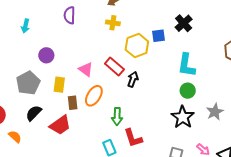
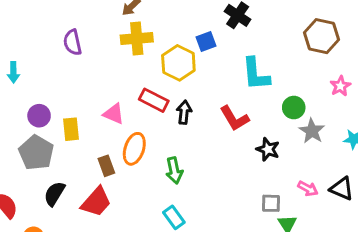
yellow cross: (113, 23) -> (137, 39), size x1.5
purple circle: (46, 55) -> (39, 116), moved
yellow rectangle: (59, 85) -> (71, 129), moved
green circle: (188, 91) -> (294, 108), moved
black star: (183, 117) -> (268, 149), size x0.7
red L-shape: (133, 138) -> (234, 118), moved

